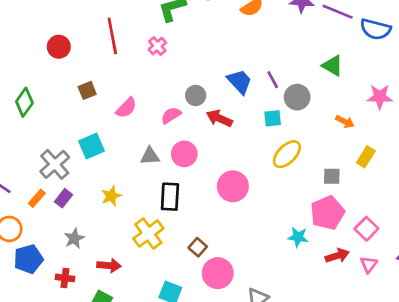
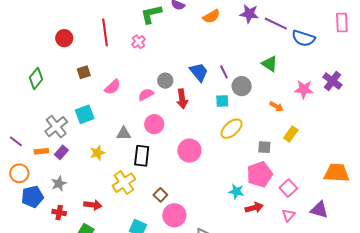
red arrow: (219, 118) -> (182, 99), turned -126
gray triangle: (150, 156) -> (124, 134), moved
orange rectangle: (37, 198) -> (41, 151), turned 40
gray star: (74, 238) -> (59, 184), moved
red arrow: (337, 256) -> (254, 208), moved

